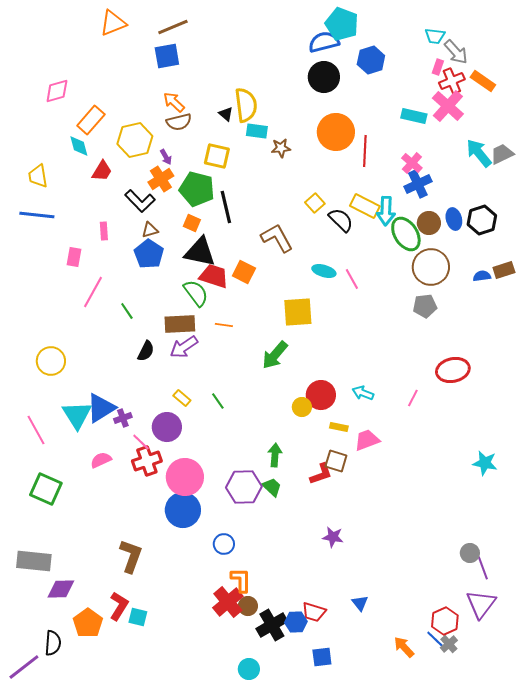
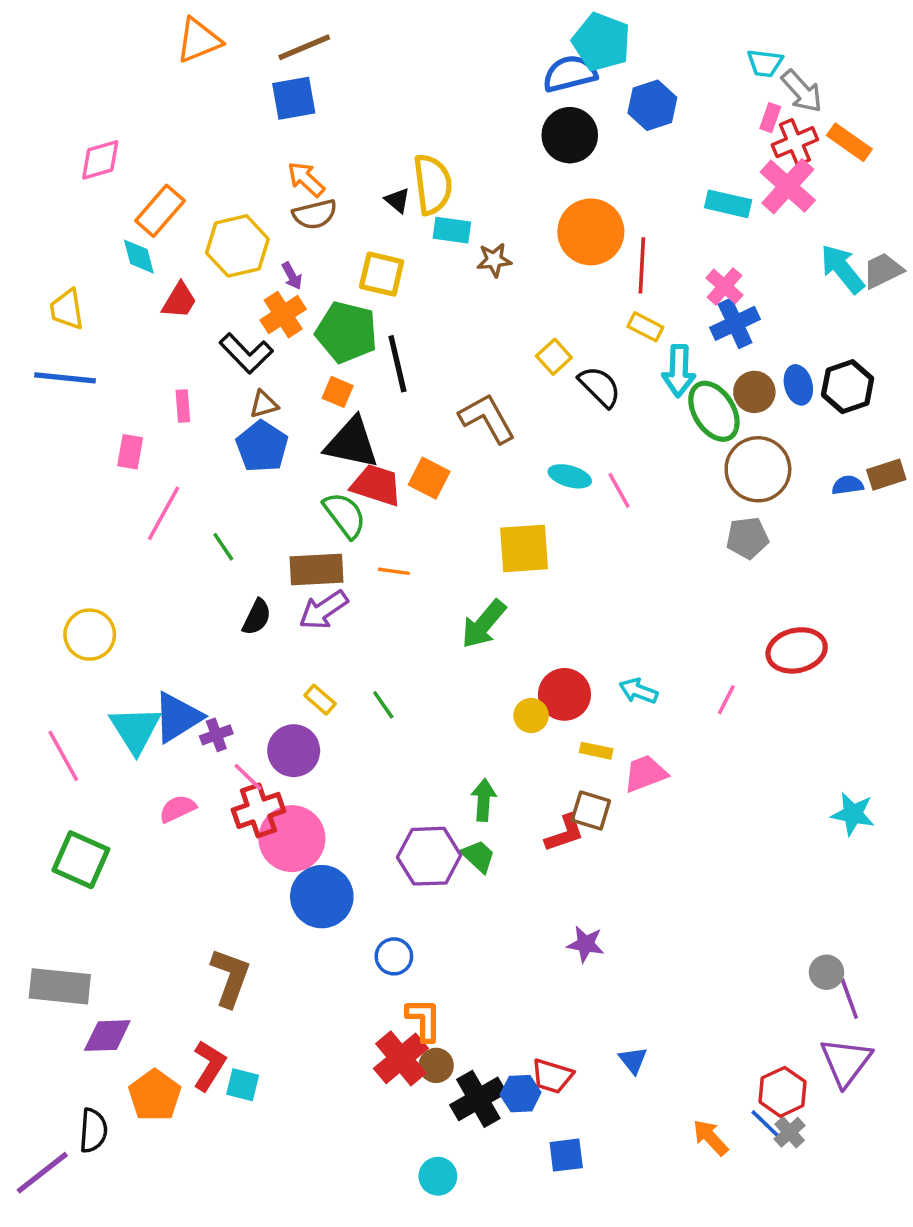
yellow rectangle: (365, 206) -> (645, 327), moved, size x0.7
pink circle: (185, 477) -> (292, 839), moved

